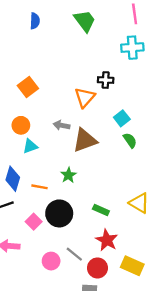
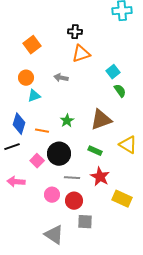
black cross: (106, 80) -> (75, 32), moved
orange triangle: (85, 97) -> (81, 54), turned 30
brown triangle: (85, 140) -> (101, 120), moved
gray line: (74, 254) -> (72, 178), moved, turned -35
red circle: (97, 268) -> (74, 201), moved

